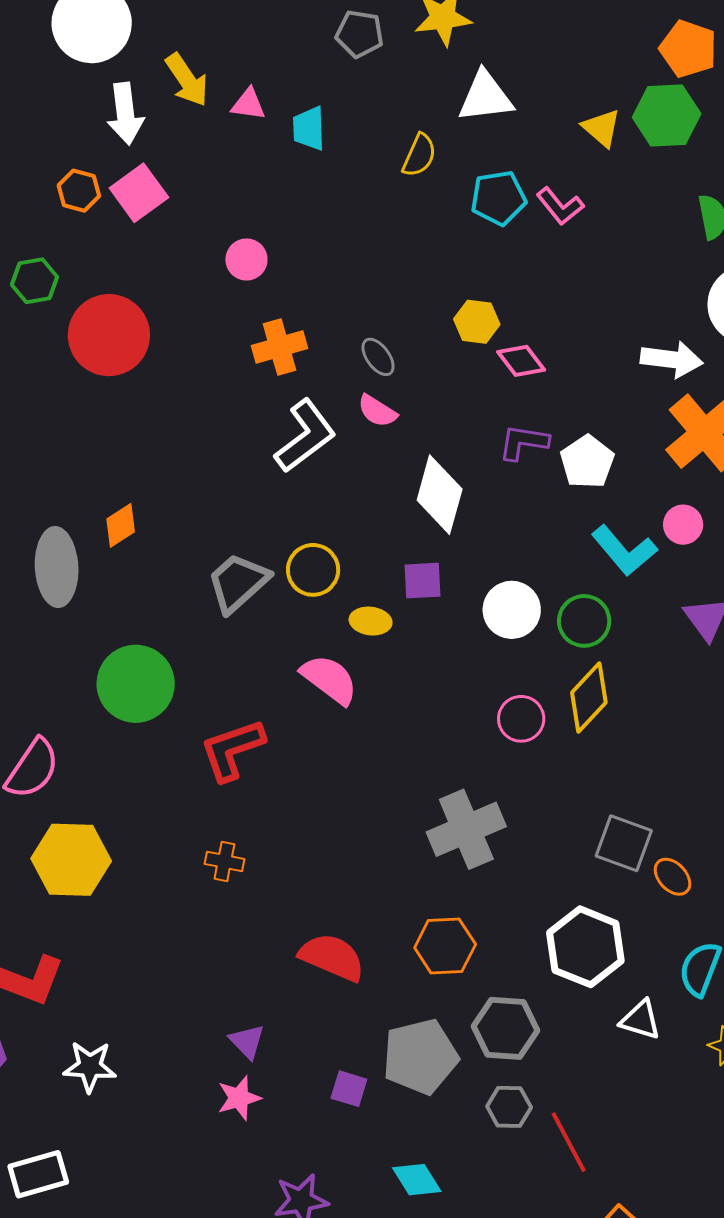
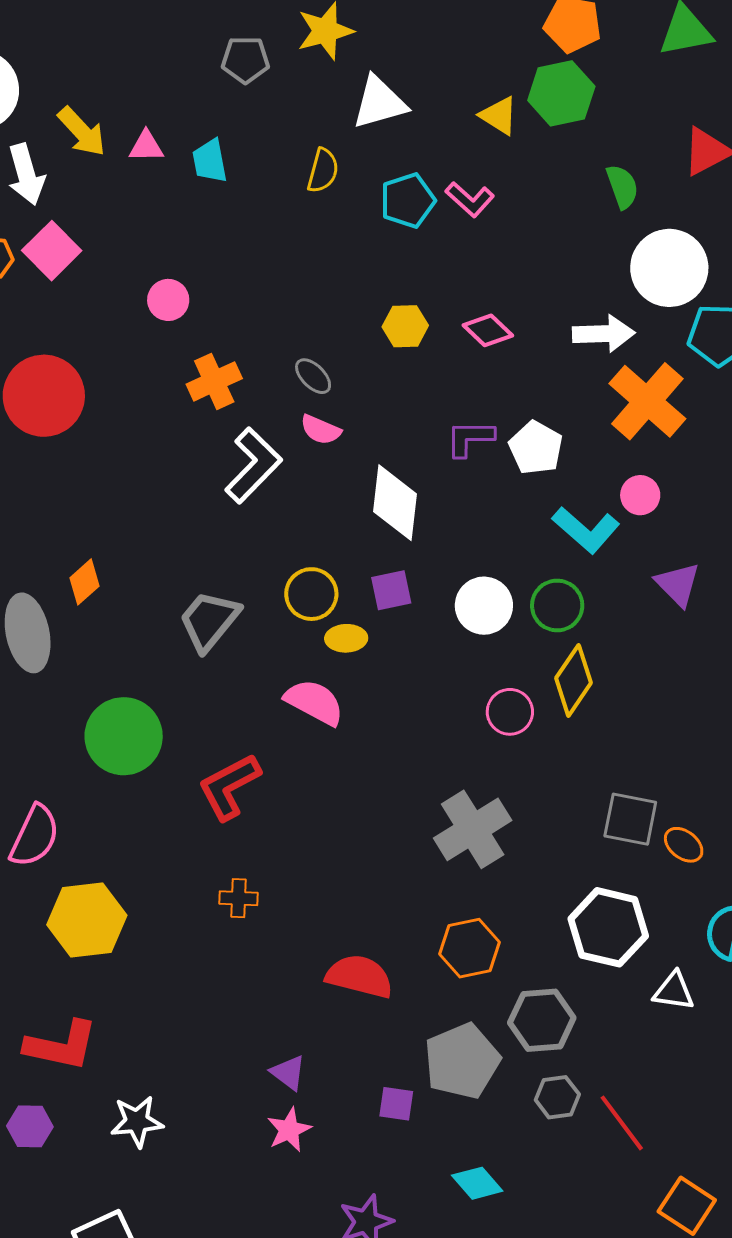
pink diamond: (521, 361) -> (488, 330), moved
yellow circle: (313, 570) -> (311, 594), moved

